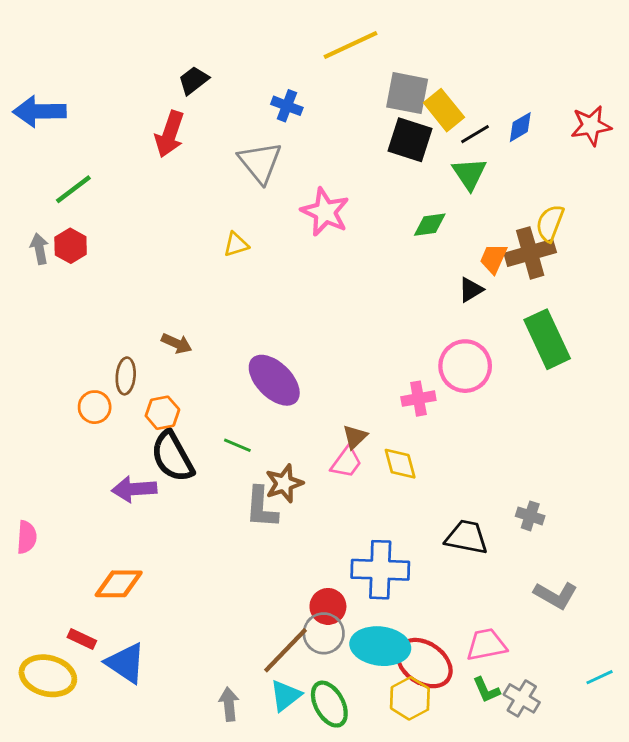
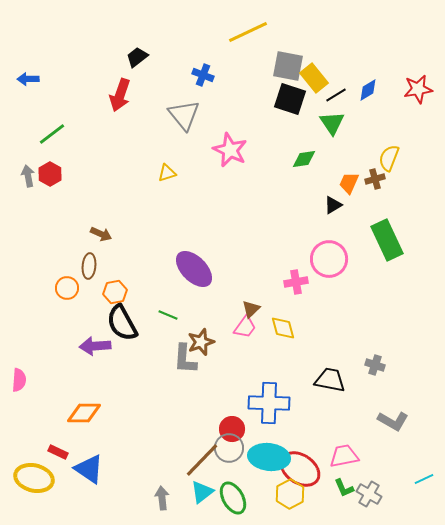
blue arrow: (39, 111) -> (28, 79), size x0.6
brown cross: (530, 253) -> (375, 179), size x0.6
brown arrow: (177, 343) -> (101, 234), moved

